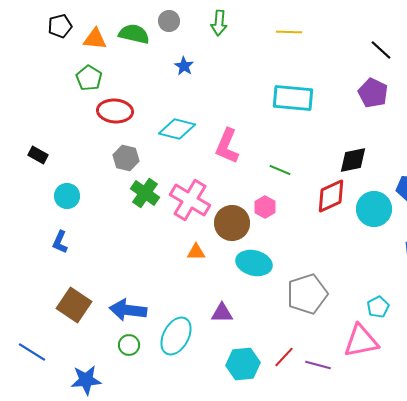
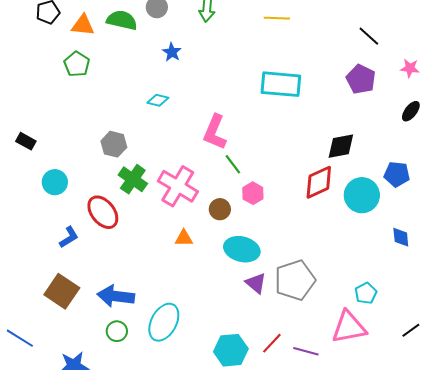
red ellipse: (115, 111) -> (103, 212), moved, turned 48
cyan diamond: (177, 129) -> (158, 100), moved, size x0.6
green line: (280, 170) -> (233, 164), moved, turned 30
brown circle: (232, 223) -> (220, 209), size x0.6
blue L-shape: (60, 242) -> (69, 237), moved, turned -145
purple triangle: (222, 313) -> (256, 283), moved, turned 40

